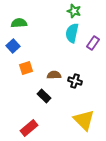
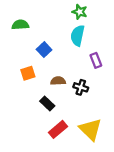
purple rectangle: (93, 43) -> (96, 60), moved, turned -56
blue square: (13, 46) -> (44, 50), moved
red rectangle: (29, 128) -> (58, 129), moved

